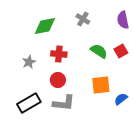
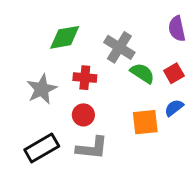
gray cross: (83, 19) -> (119, 47), moved, size x1.5
gray star: (29, 62) -> (42, 89), size x1.5
blue semicircle: (121, 99) -> (174, 108), moved

